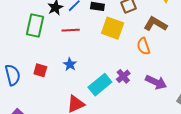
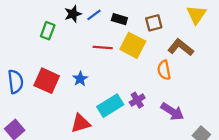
green rectangle: (35, 26) -> (48, 31), size x0.7
red line: (71, 30) -> (103, 47), moved
red square: (40, 70) -> (47, 81), size x1.6

